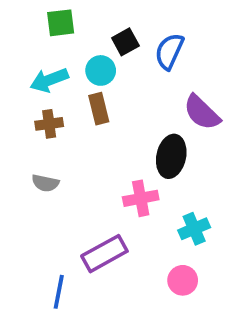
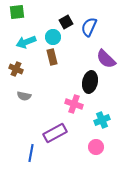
green square: (61, 23) -> (17, 12), moved
brown cross: (49, 124) -> (16, 69), moved, turned 32
pink cross: (141, 198) -> (74, 104), turned 30

